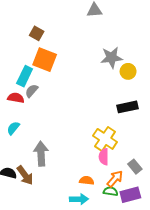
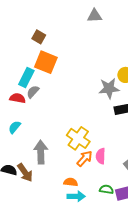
gray star: (112, 58) -> (109, 88), moved
yellow cross: (105, 139) -> (78, 138), moved
orange arrow: (115, 179) -> (85, 159), moved
orange semicircle: (87, 180) -> (71, 182), moved

